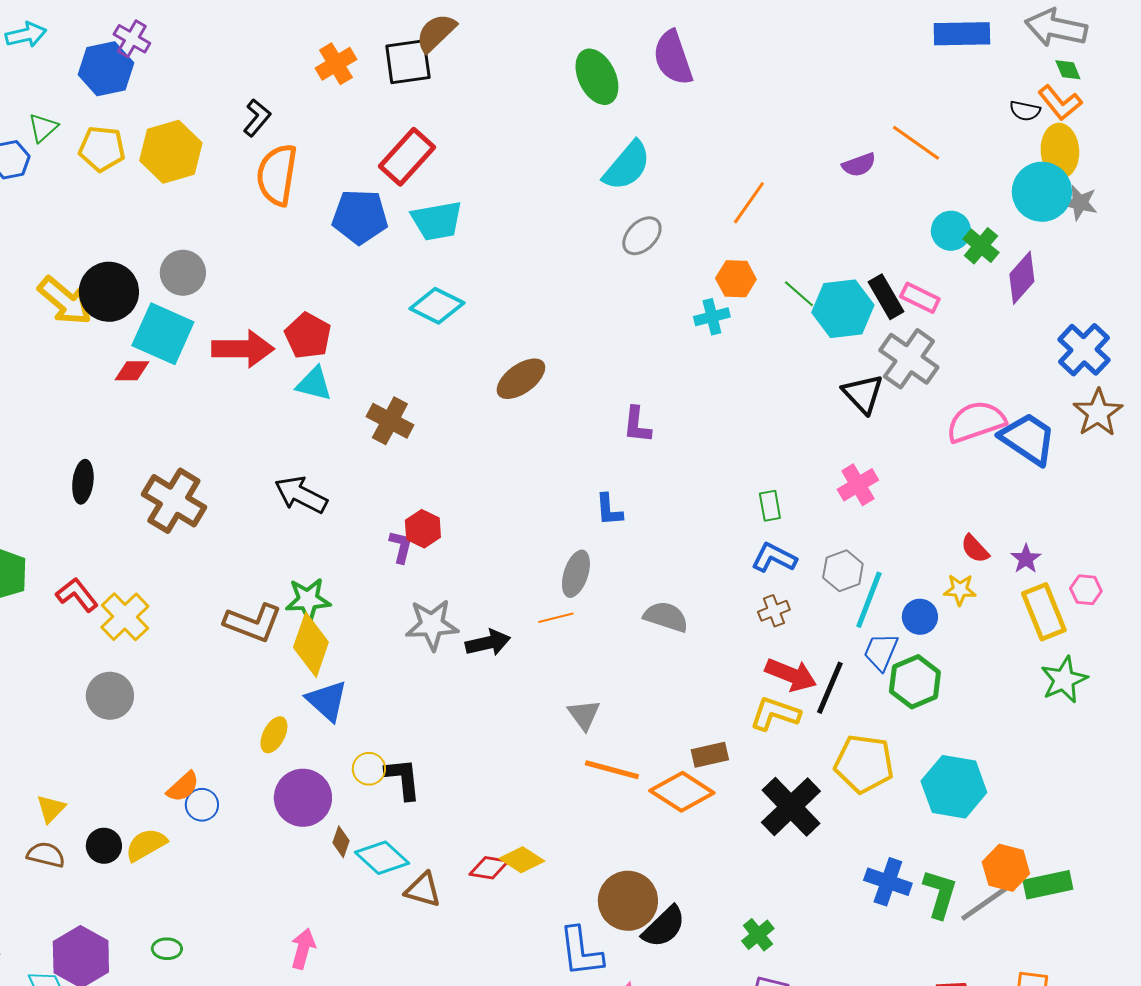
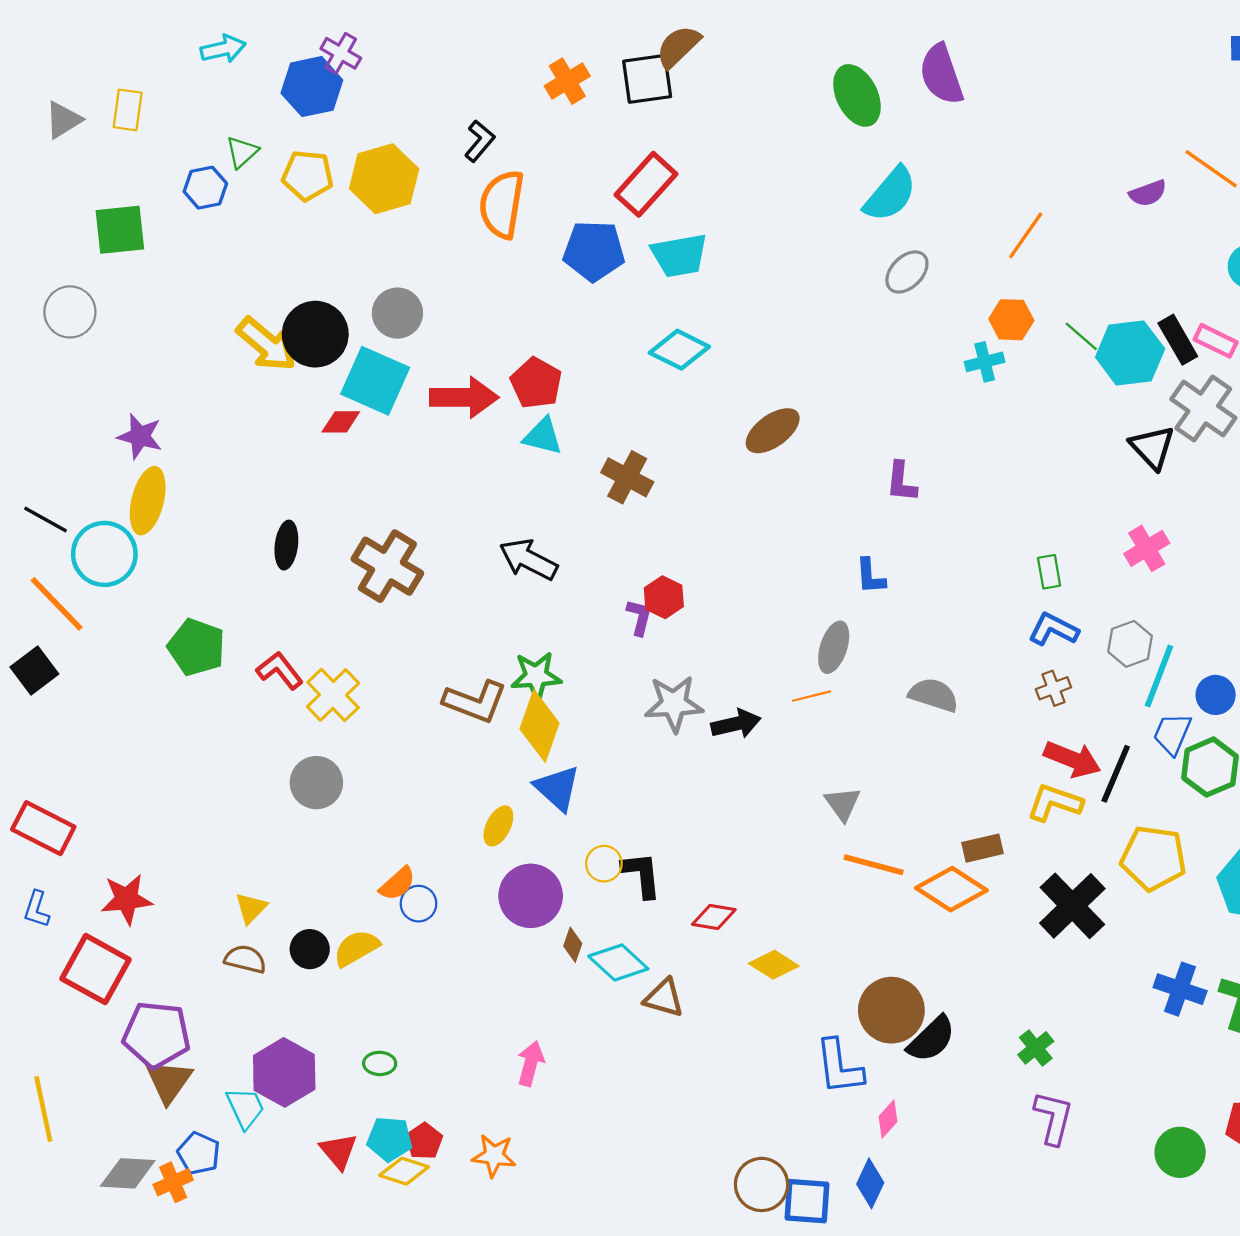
red diamond: (489, 868) -> (714, 917), moved

